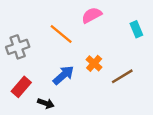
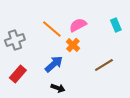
pink semicircle: (92, 15) -> (78, 25), moved
orange cross: (94, 63) -> (73, 45), moved
black arrow: (46, 103) -> (58, 88), moved

